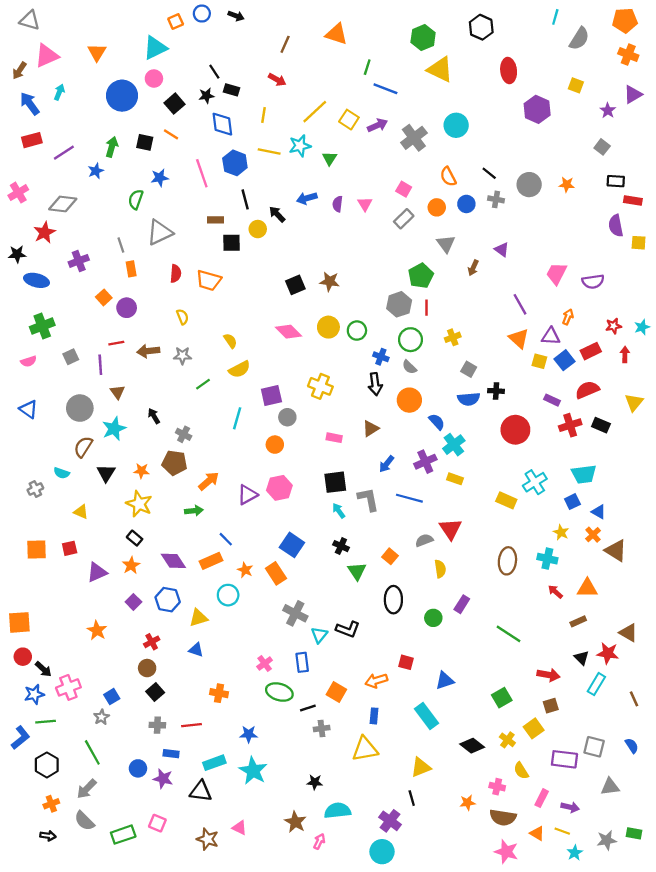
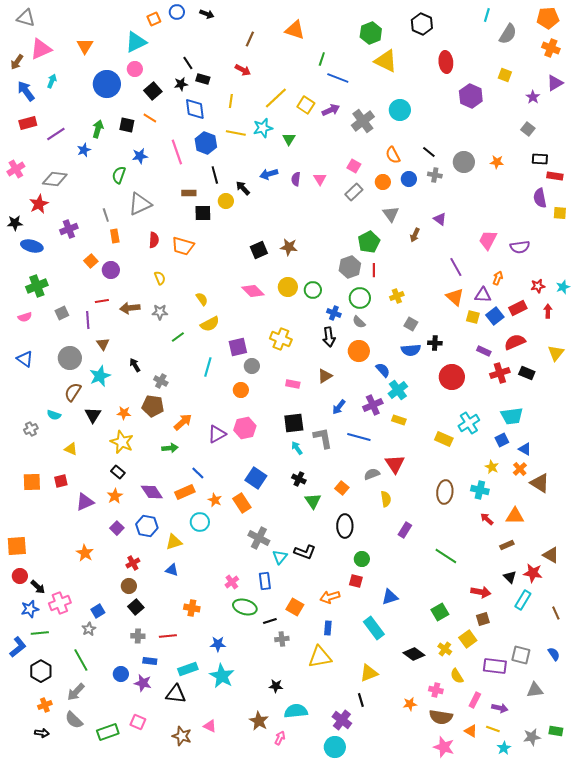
green circle: (433, 618) -> (362, 559), moved

